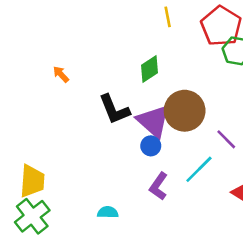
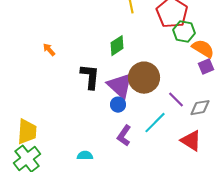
black L-shape: (114, 109) -> (90, 77), turned -152

